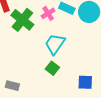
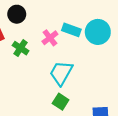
green cross: (22, 20) -> (21, 48), size x0.6

